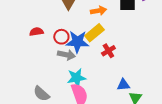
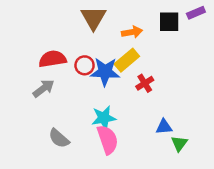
red semicircle: (36, 32) -> (53, 59), size x1.5
gray arrow: (66, 55) -> (44, 88), moved, turned -48

